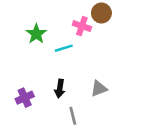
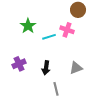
pink cross: (82, 26) -> (67, 30), moved
purple cross: (25, 98) -> (19, 64), moved

